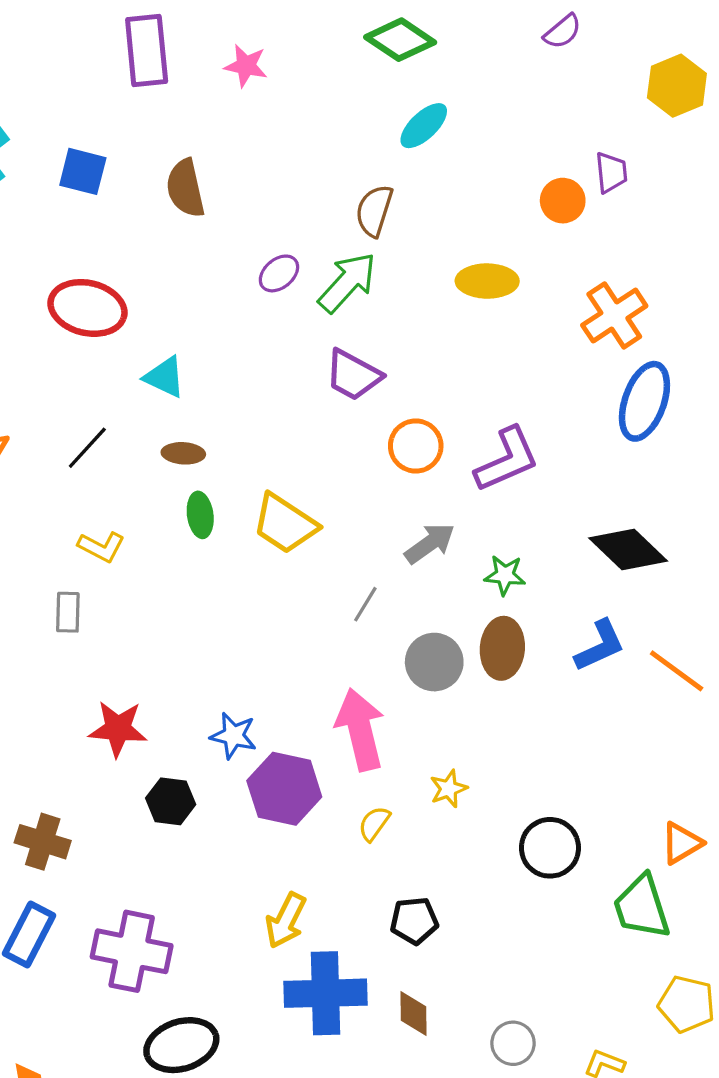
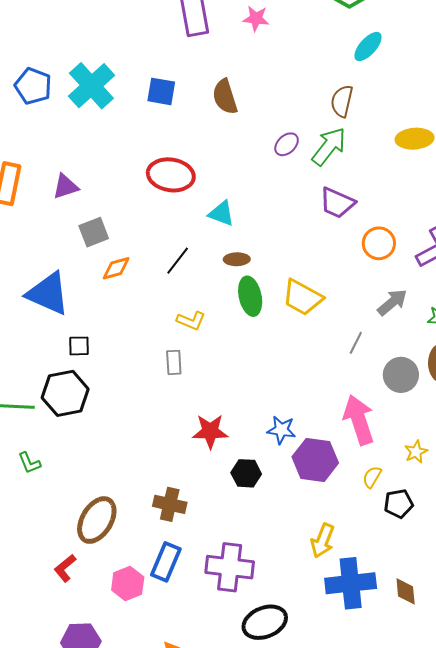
green ellipse: (200, 515) -> (250, 296), size x1.4
black pentagon: (414, 921) -> (399, 504), moved

